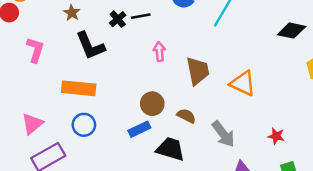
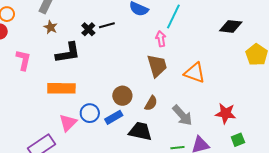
black L-shape: (90, 46) -> (68, 53), turned -72
pink arrow: (159, 52) -> (161, 39), moved
brown semicircle: (186, 116) -> (151, 103), turned 98
pink triangle: (32, 124) -> (68, 123), moved
blue circle: (84, 125) -> (90, 113), moved
red star: (276, 136) -> (226, 113), size x1.5

